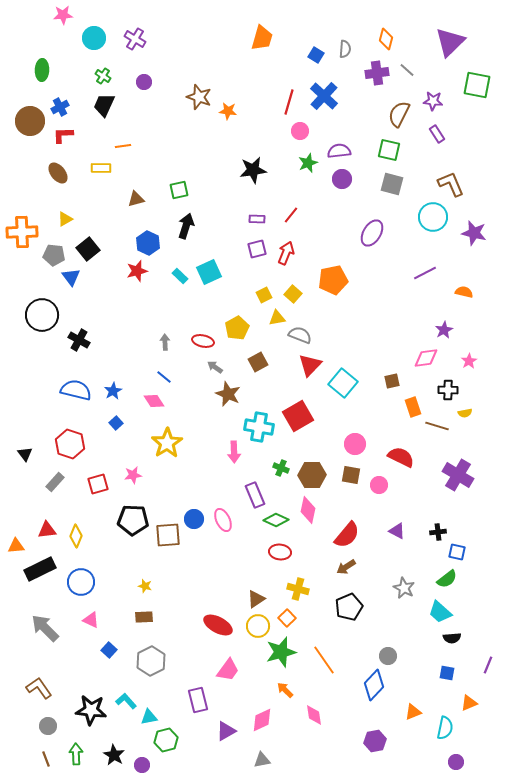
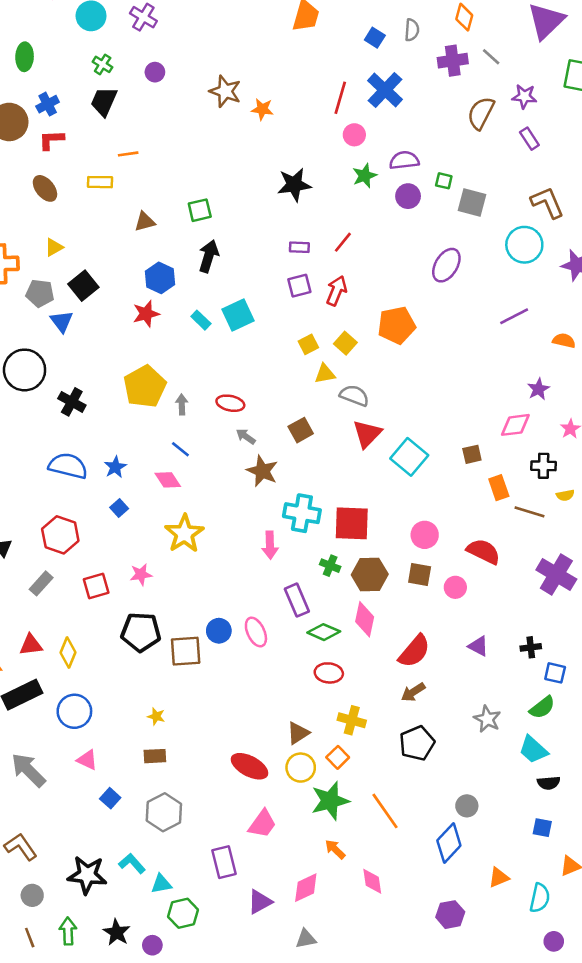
green square: (389, 150) -> (444, 181), moved, size x0.6
yellow pentagon: (237, 328) -> (145, 387), moved, size x1.4
red square: (298, 416) -> (352, 523), moved, turned 32

